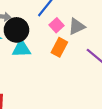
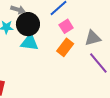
gray triangle: (77, 27) -> (93, 38), moved

